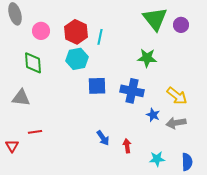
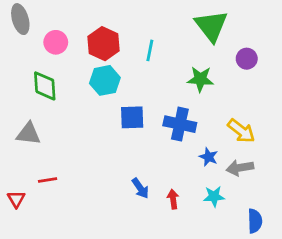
purple circle: (181, 25) -> (247, 59), moved
cyan line: (100, 37) -> (150, 50), moved
cyan star: (157, 159) -> (214, 196), moved

